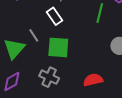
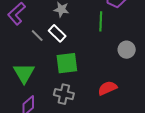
gray line: (34, 35) -> (37, 36), moved

